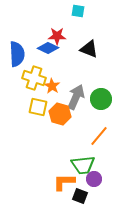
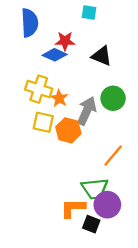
blue semicircle: (17, 54) -> (30, 23), moved
green circle: (101, 99) -> (113, 98), moved
purple circle: (94, 179) -> (107, 205), size x1.5

